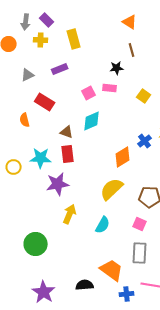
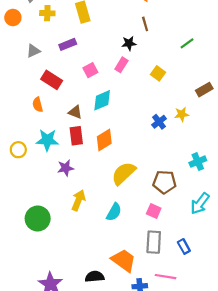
pink rectangle: (110, 88) -> (121, 65), turned -64
pink square: (89, 93) -> (90, 70), moved
orange semicircle: (25, 120) -> (38, 105), moved
orange diamond: (123, 157) -> (104, 140), moved
purple star: (58, 184) -> (66, 168), size x0.7
green circle: (36, 244) -> (38, 219), moved

